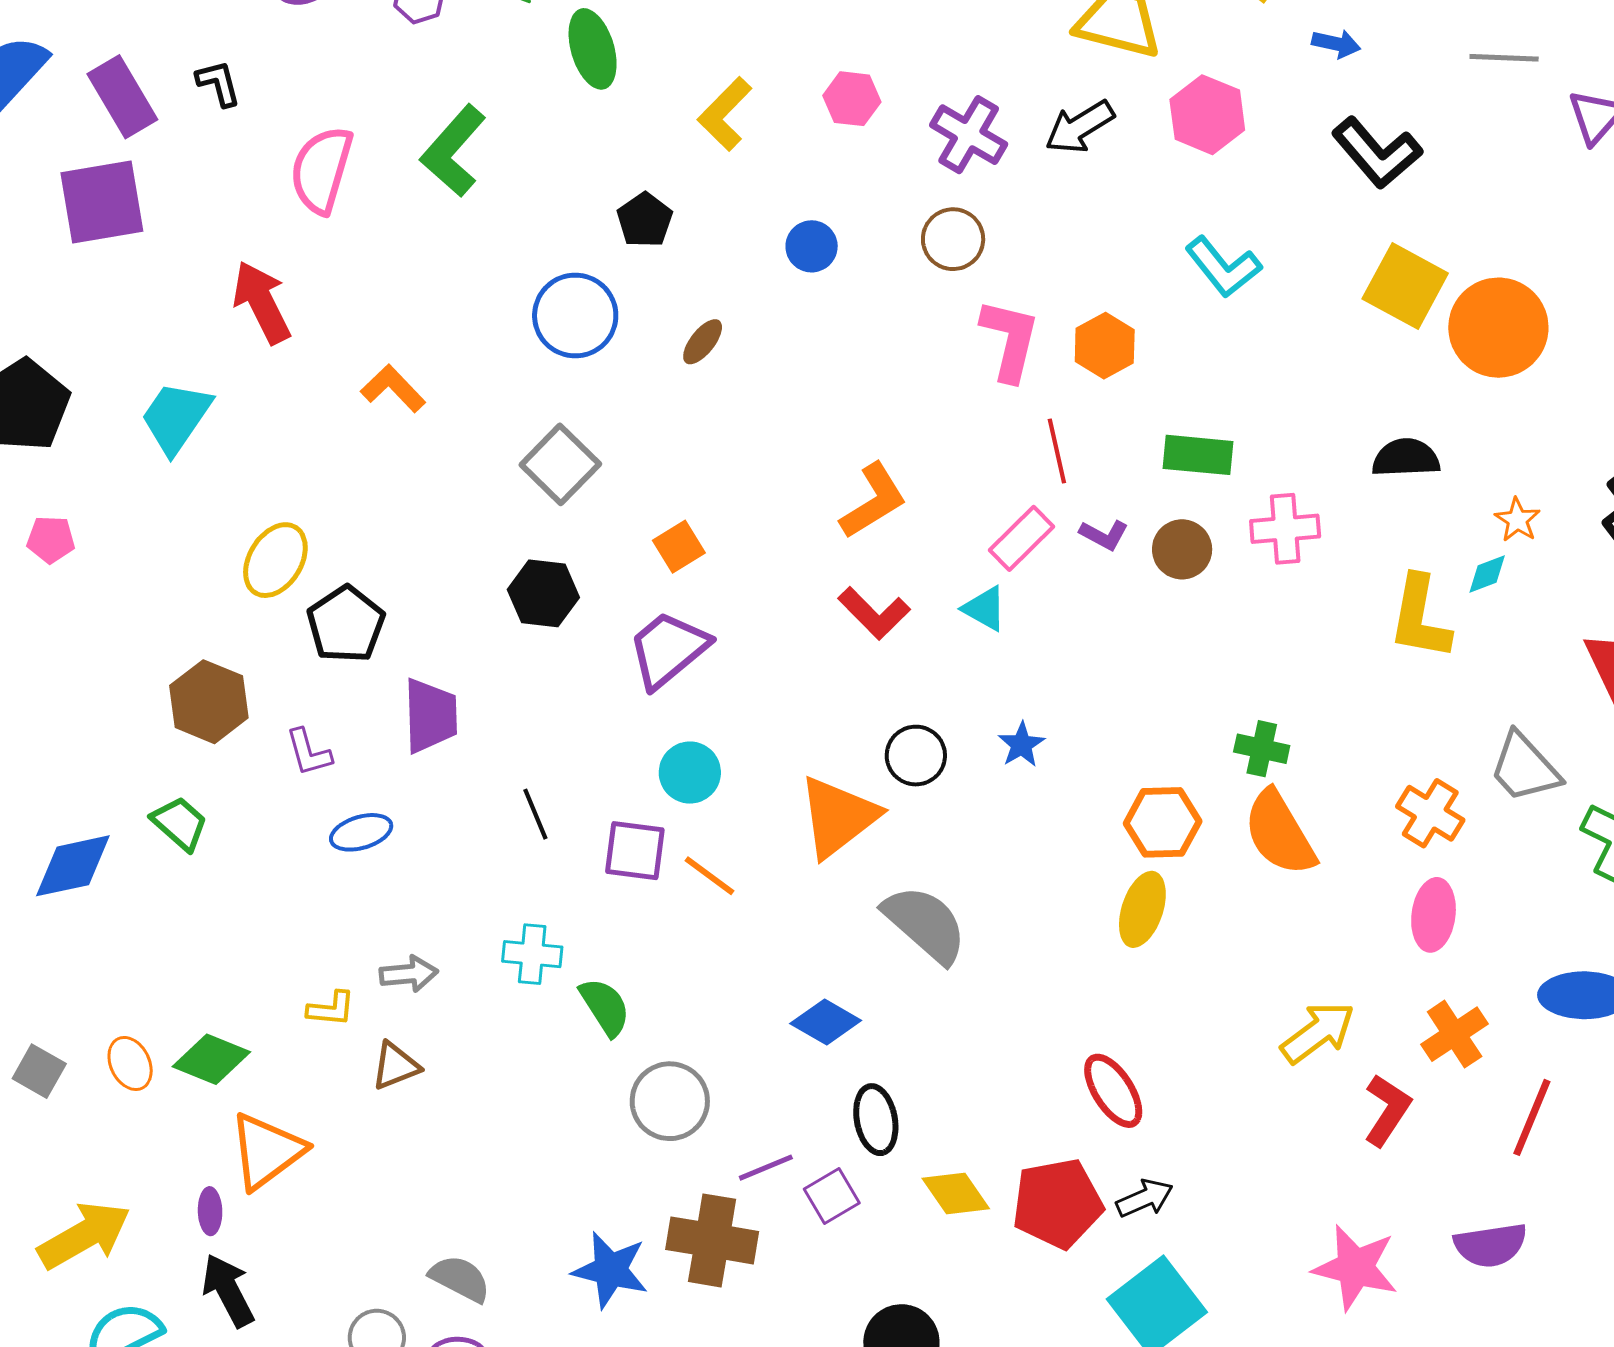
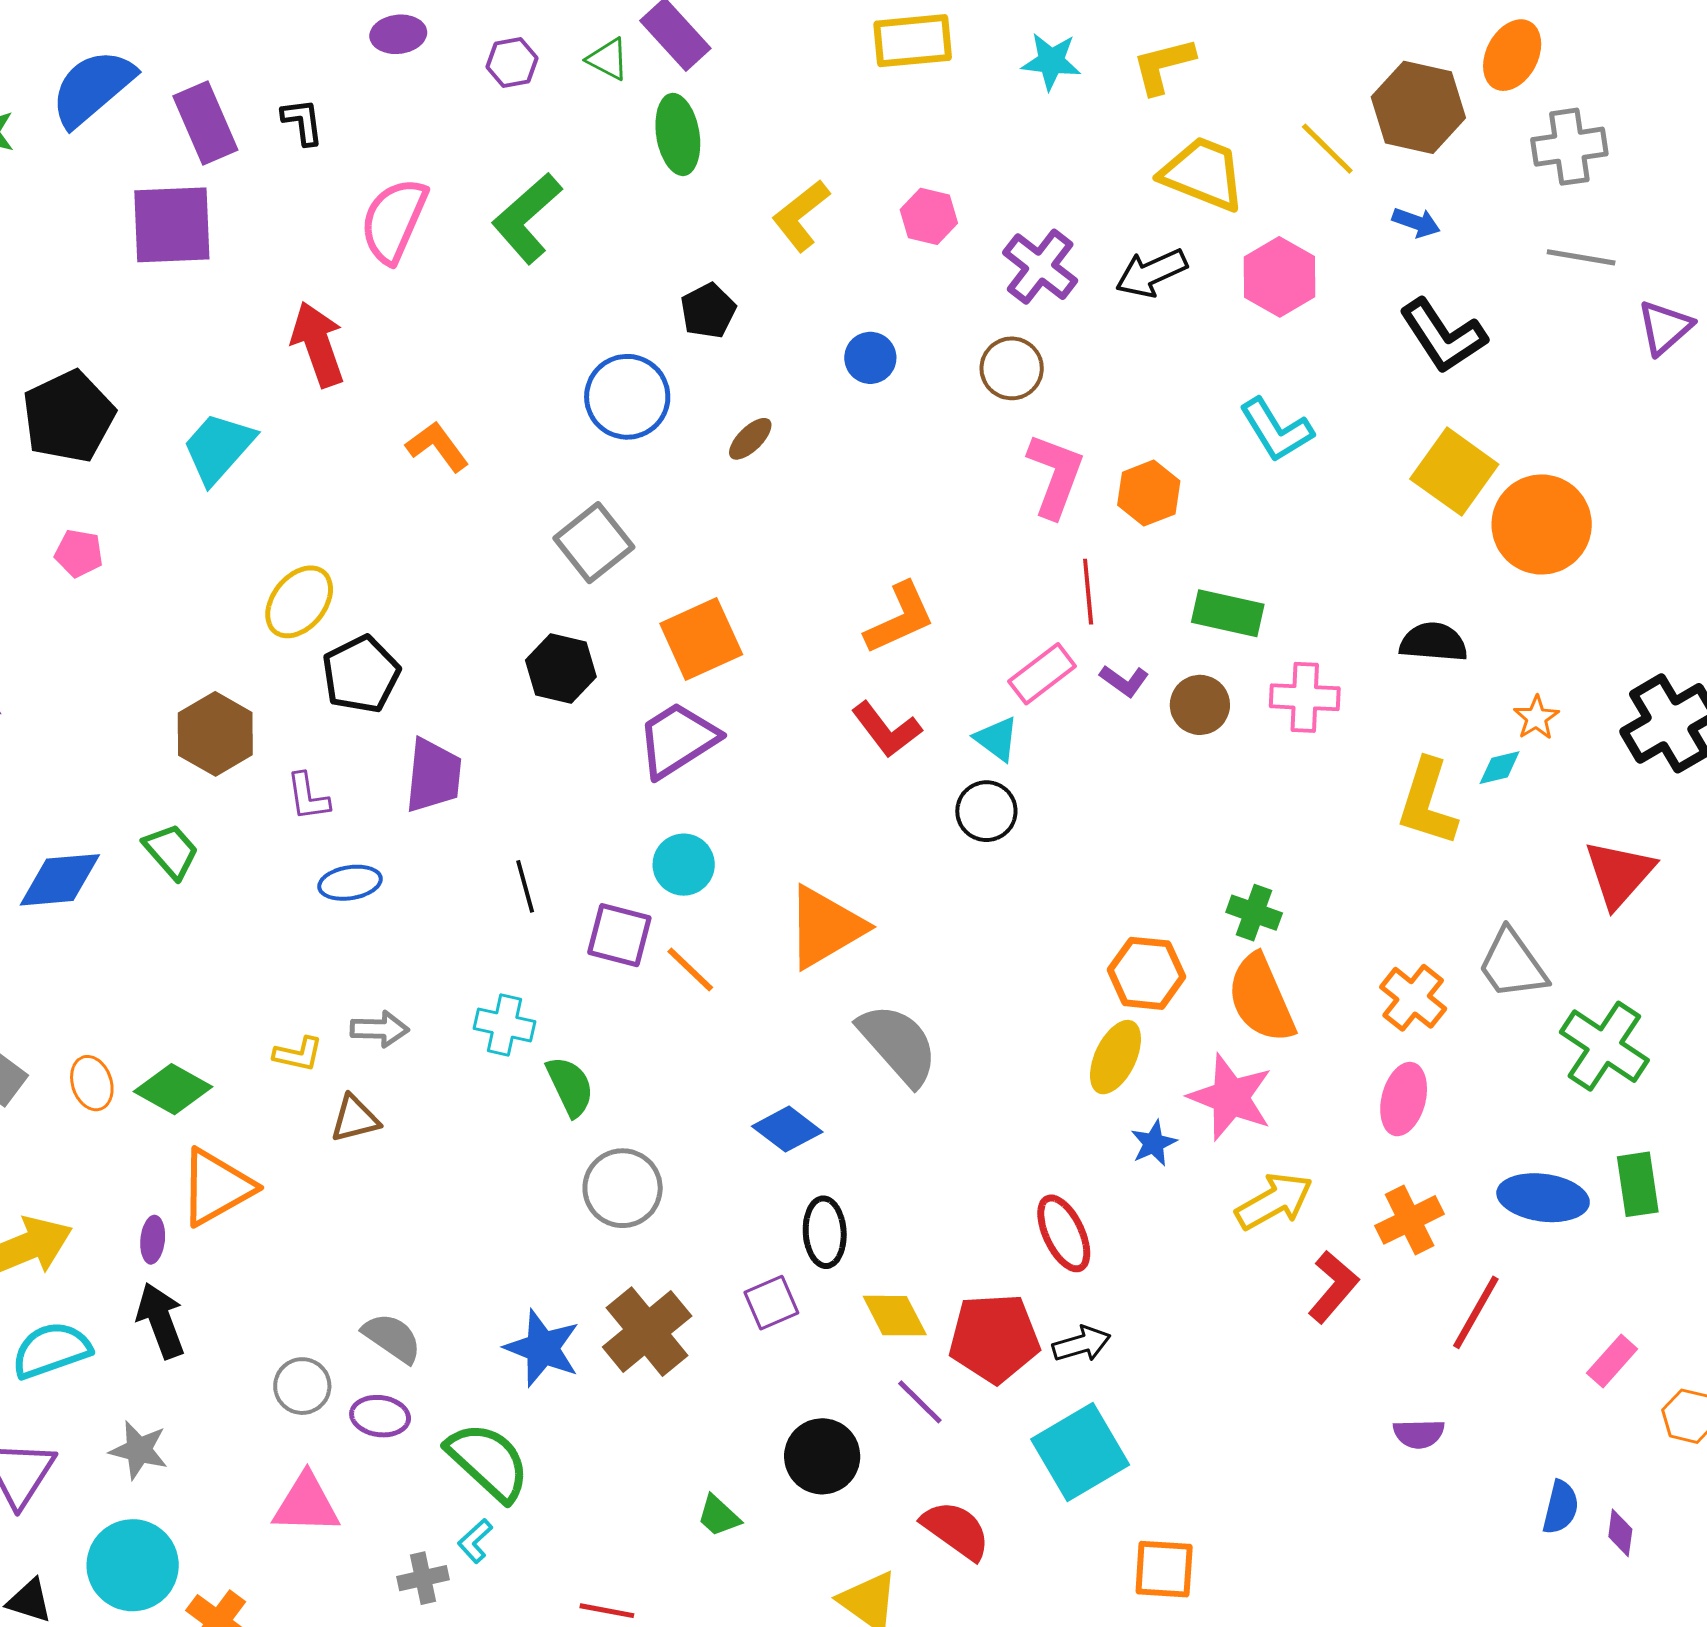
orange square: (679, 547) -> (701, 639), size x1.6
blue star: (1021, 745) -> (1154, 1143), moved
black circle: (916, 756) -> (986, 811), moved
purple line: (766, 1168) -> (920, 1402), moved, turned 60
brown cross: (712, 1240) -> (647, 1332), turned 34
purple semicircle: (1491, 1245) -> (1419, 1434), size x0.7
pink star: (1355, 1268) -> (1231, 1097), moved

